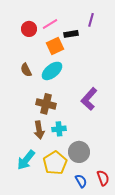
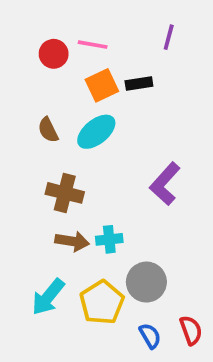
pink line: (50, 24) -> (93, 45), turned 42
black rectangle: (71, 34) -> (139, 83), moved
brown cross: (46, 104) -> (65, 193), moved
brown arrow: (39, 130) -> (72, 241), turned -72

